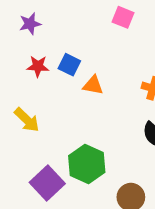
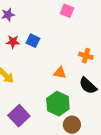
orange triangle: (93, 85) -> (60, 73), moved
green hexagon: (87, 164) -> (58, 104), moved

